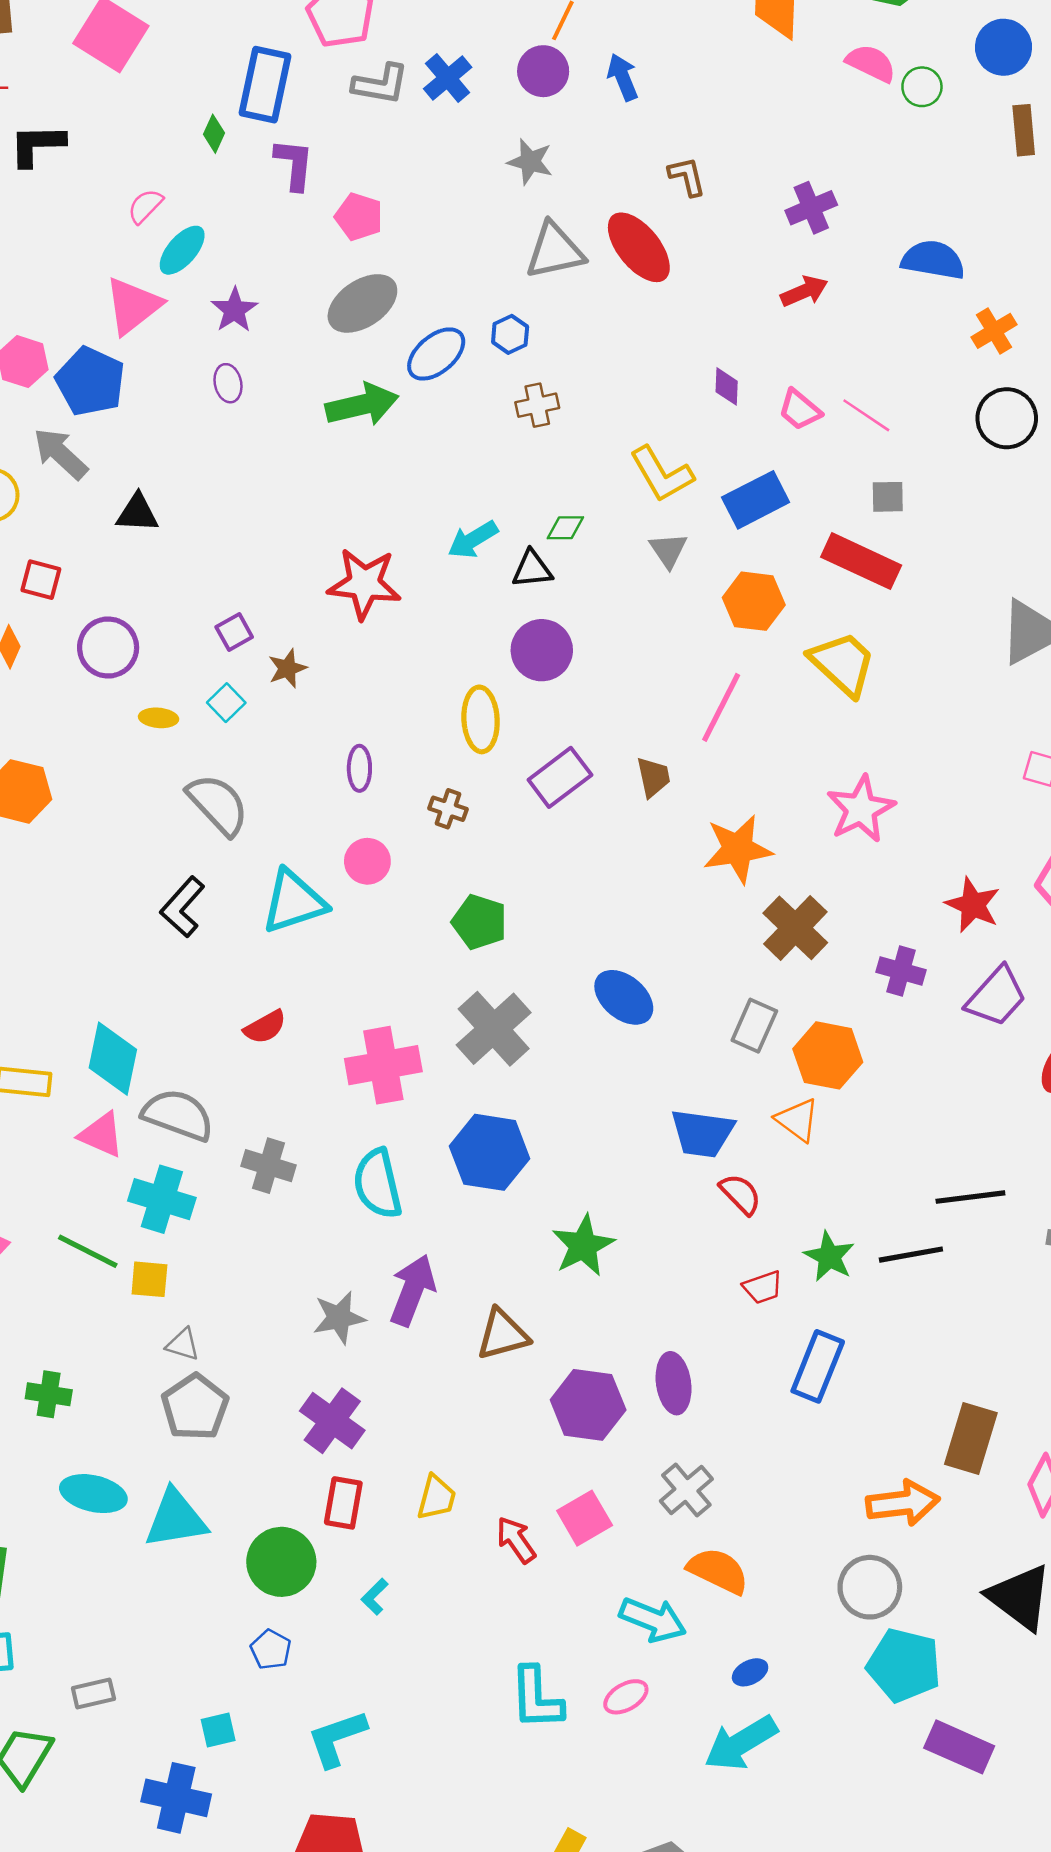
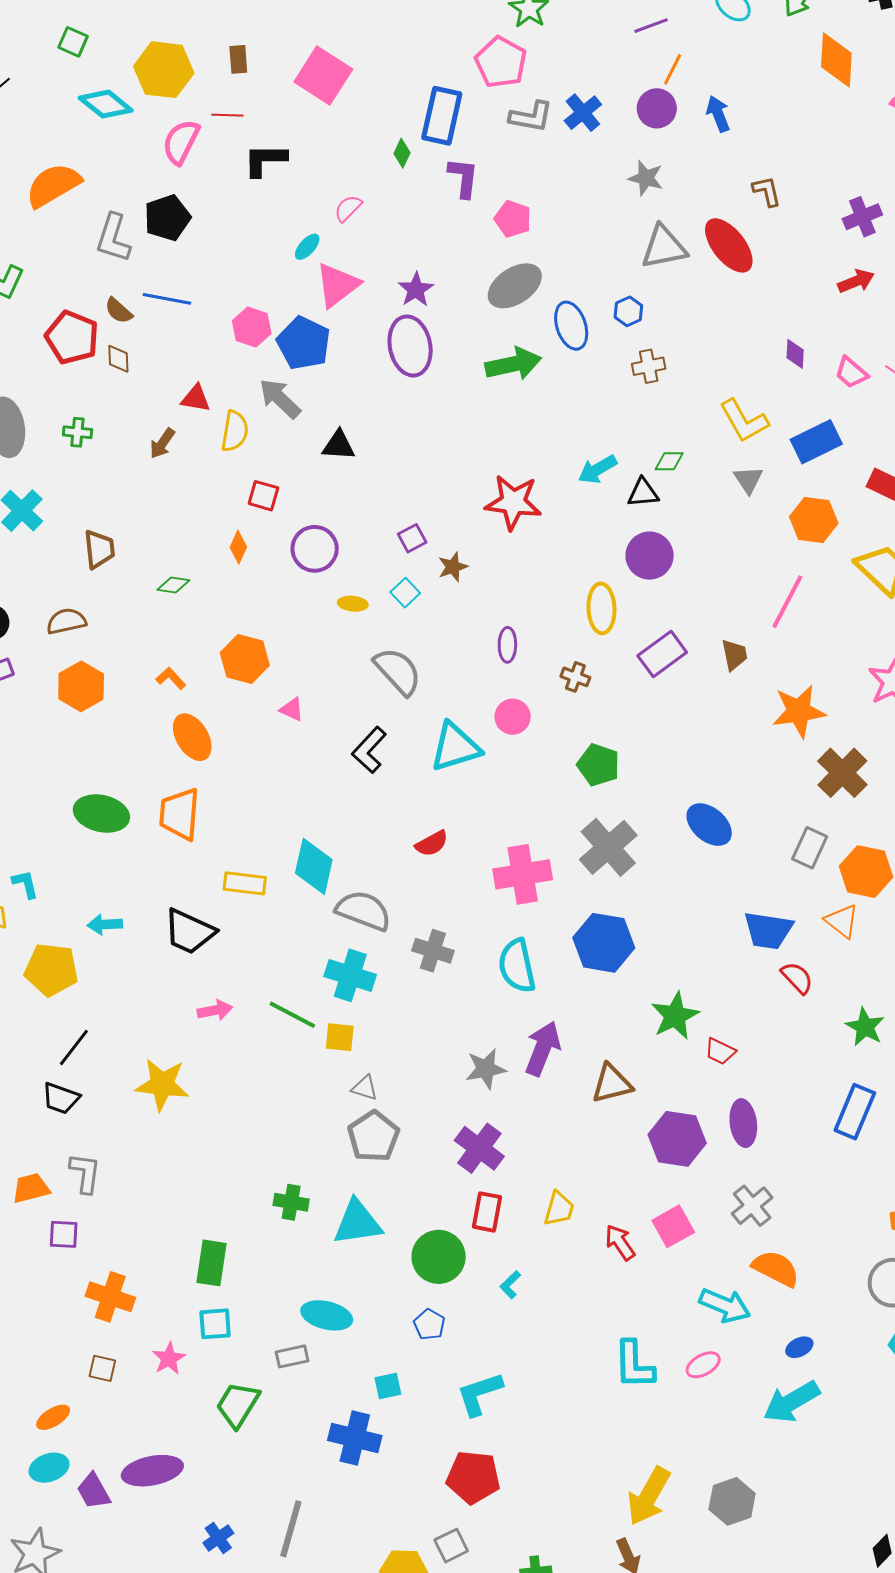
cyan ellipse: (182, 250) -> (307, 247), moved, size x0.7
blue ellipse: (436, 354) -> (571, 326), turned -69
purple ellipse: (228, 383) -> (410, 346), size x2.0
pink triangle: (101, 1135) -> (292, 709), moved, size x0.7
red trapezoid: (763, 1287) -> (720, 1051), moved, turned 44
green cross: (49, 1394) -> (291, 1202), moved
cyan ellipse: (93, 1494) -> (327, 1315), moved

